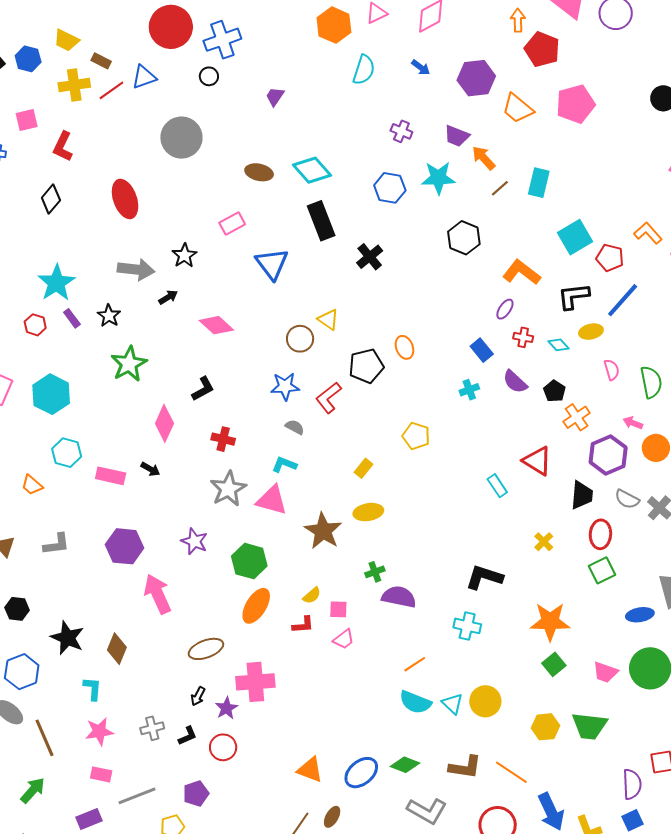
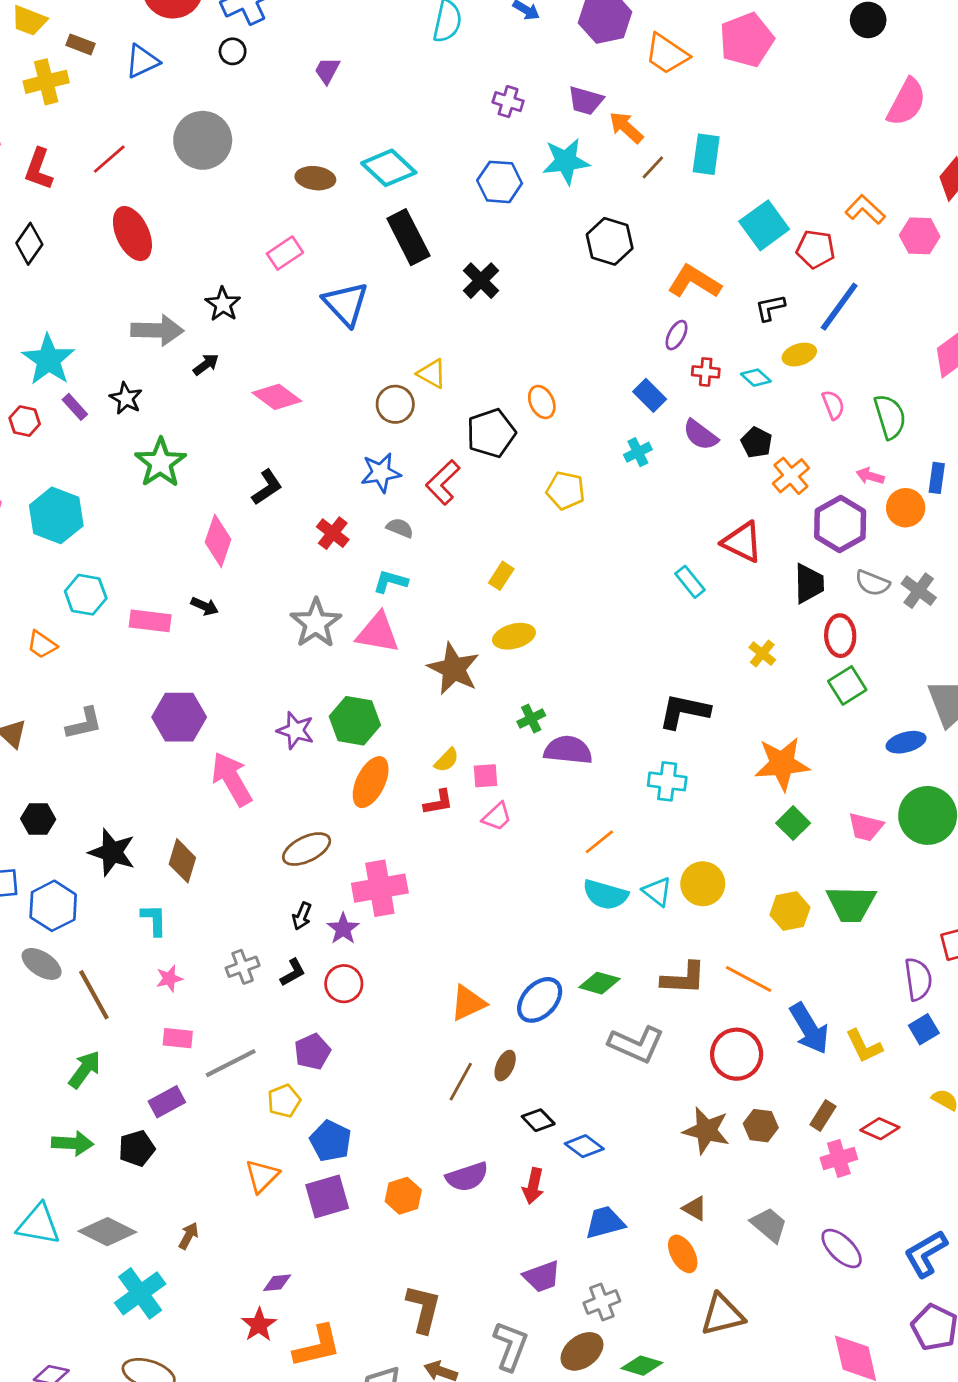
red line: (111, 90) -> (109, 159), moved
black L-shape: (573, 296) -> (770, 308), size x0.7
yellow pentagon: (416, 436) -> (566, 491), moved
red cross: (223, 439) -> (333, 533), moved, turned 30
purple star: (194, 541) -> (296, 730), moved
pink star: (99, 731) -> (169, 979), size x0.7
orange triangle: (310, 770) -> (468, 1003), turned -40

